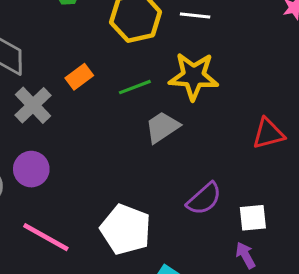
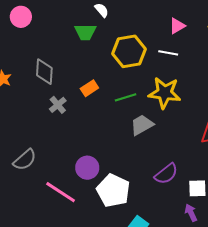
gray cross: (33, 105) -> (58, 105), size x0.7
purple circle: (31, 169) -> (87, 168), moved

